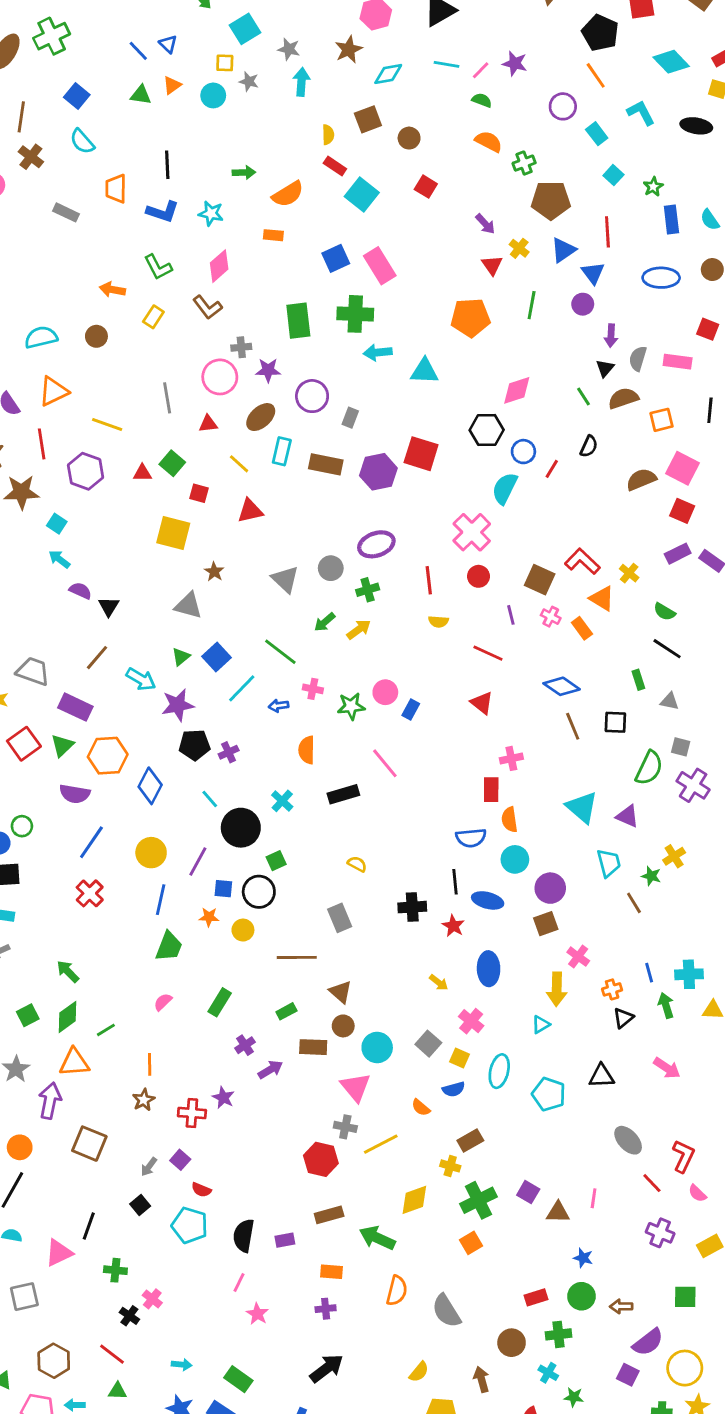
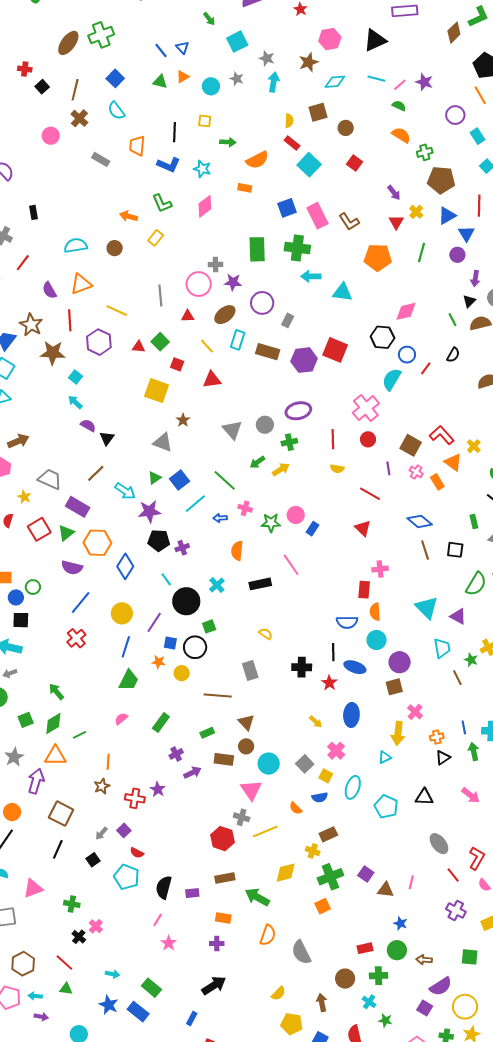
yellow square: (225, 63) -> (205, 121), moved
brown L-shape: (207, 307) -> (349, 222), moved
black line: (89, 1226) -> (58, 849), moved

